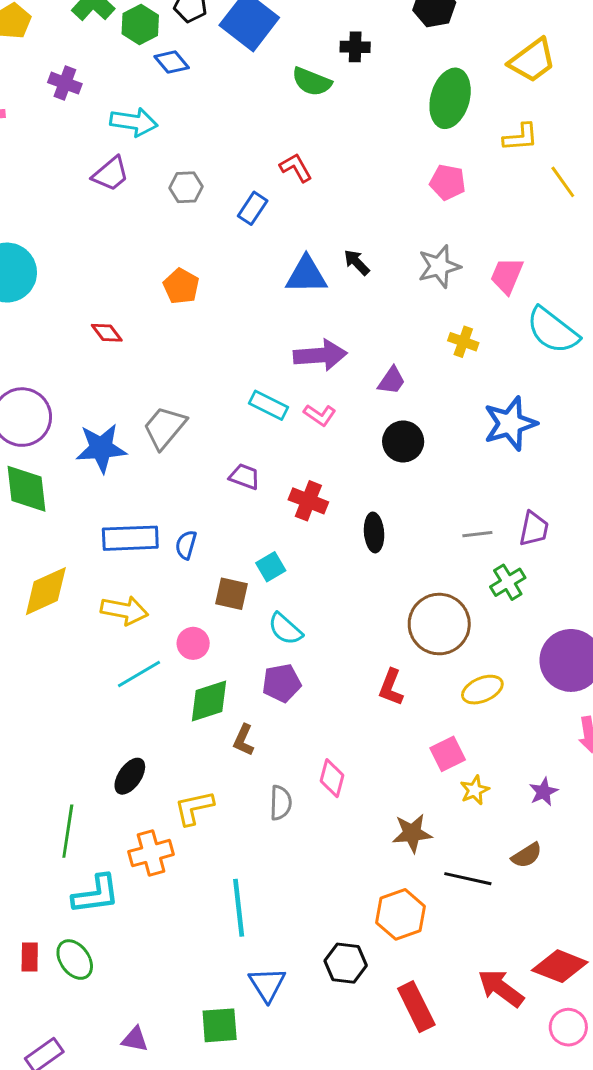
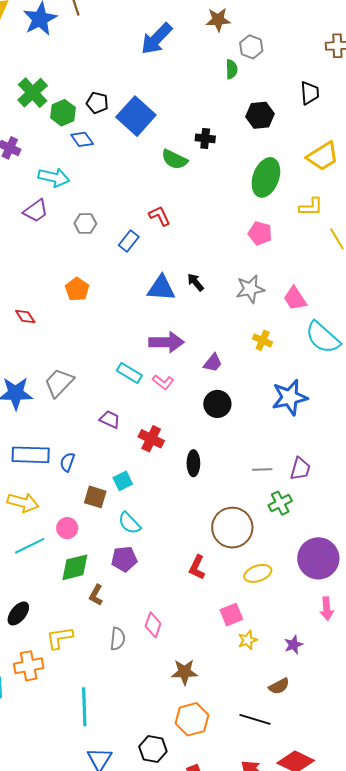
pink trapezoid: (507, 276) -> (295, 298), turned -60
brown star: (412, 833) -> (184, 672), moved
black line: (468, 879) -> (255, 719), moved

